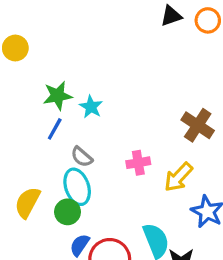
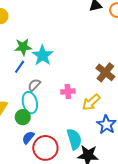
cyan star: (91, 107) -> (43, 55), size x1.5
gray semicircle: (82, 157) -> (34, 85), turned 88

